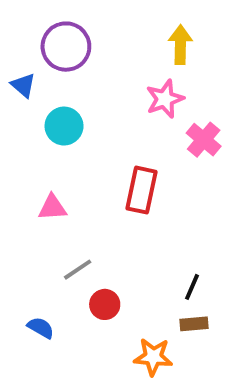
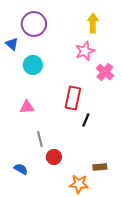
gray line: (78, 270) -> (40, 139), turned -70
black line: (192, 287) -> (86, 120), moved

